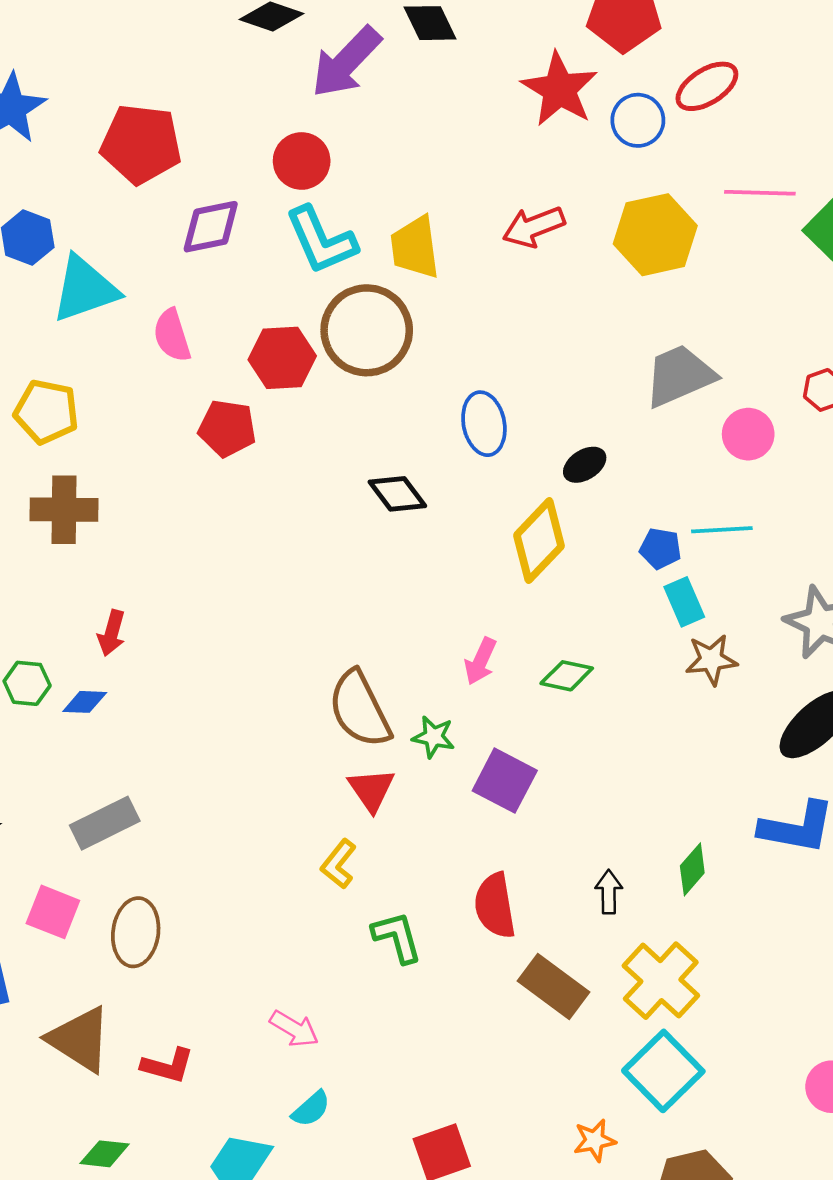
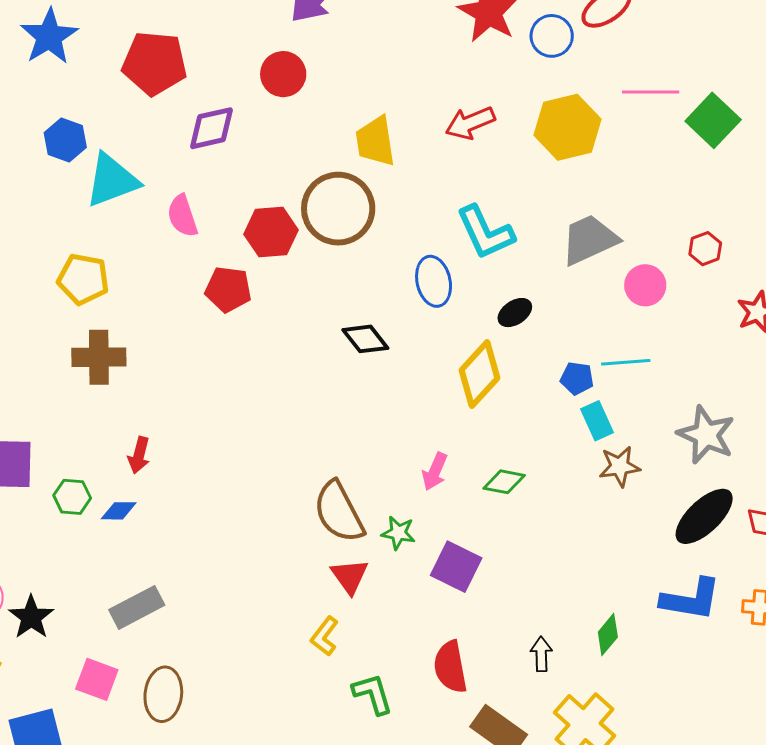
cyan L-shape: (321, 240) -> (485, 232), moved

